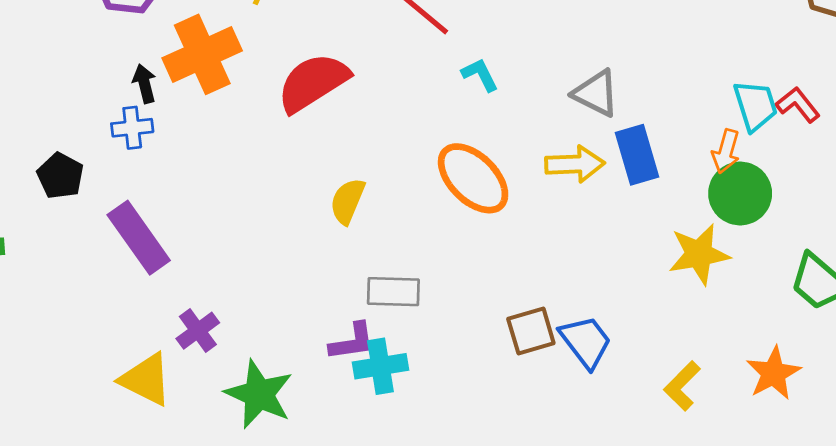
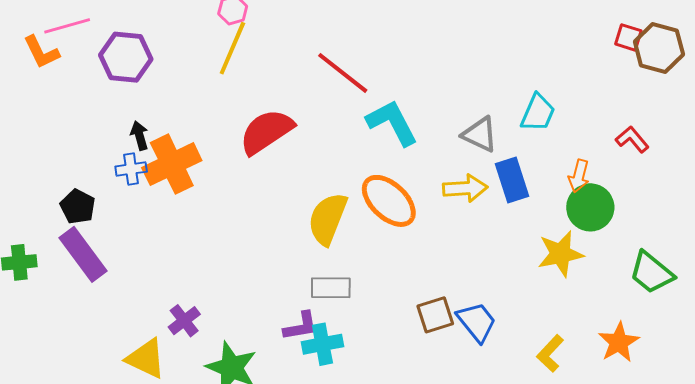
orange cross: (202, 54) -> (172, 164), moved
cyan L-shape: (480, 75) -> (392, 123), size x1.8
cyan trapezoid: (755, 106) -> (538, 113), moved, turned 42
yellow semicircle: (348, 201) -> (328, 219), moved, size x1.5
purple rectangle: (139, 238) -> (83, 254), moved

